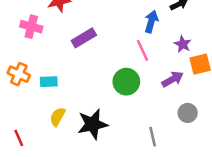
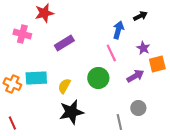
orange cross: (19, 74) -> (12, 84), moved
cyan rectangle: (49, 82) -> (36, 78), size x1.5
gray circle: (188, 113) -> (138, 108), moved
yellow semicircle: (58, 117) -> (64, 86), moved

